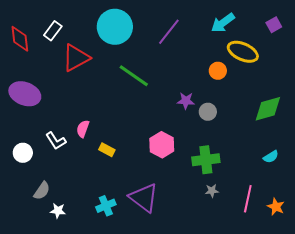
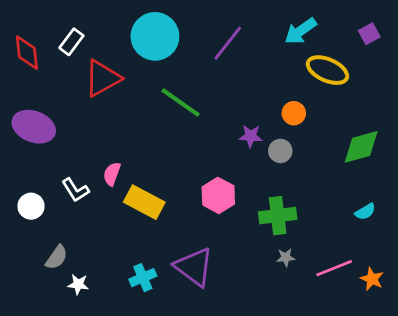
orange circle: (218, 71) -> (294, 113), moved
yellow rectangle: (107, 150) -> (144, 202), size x1.8
pink line: (248, 199) -> (334, 268), turned 56

